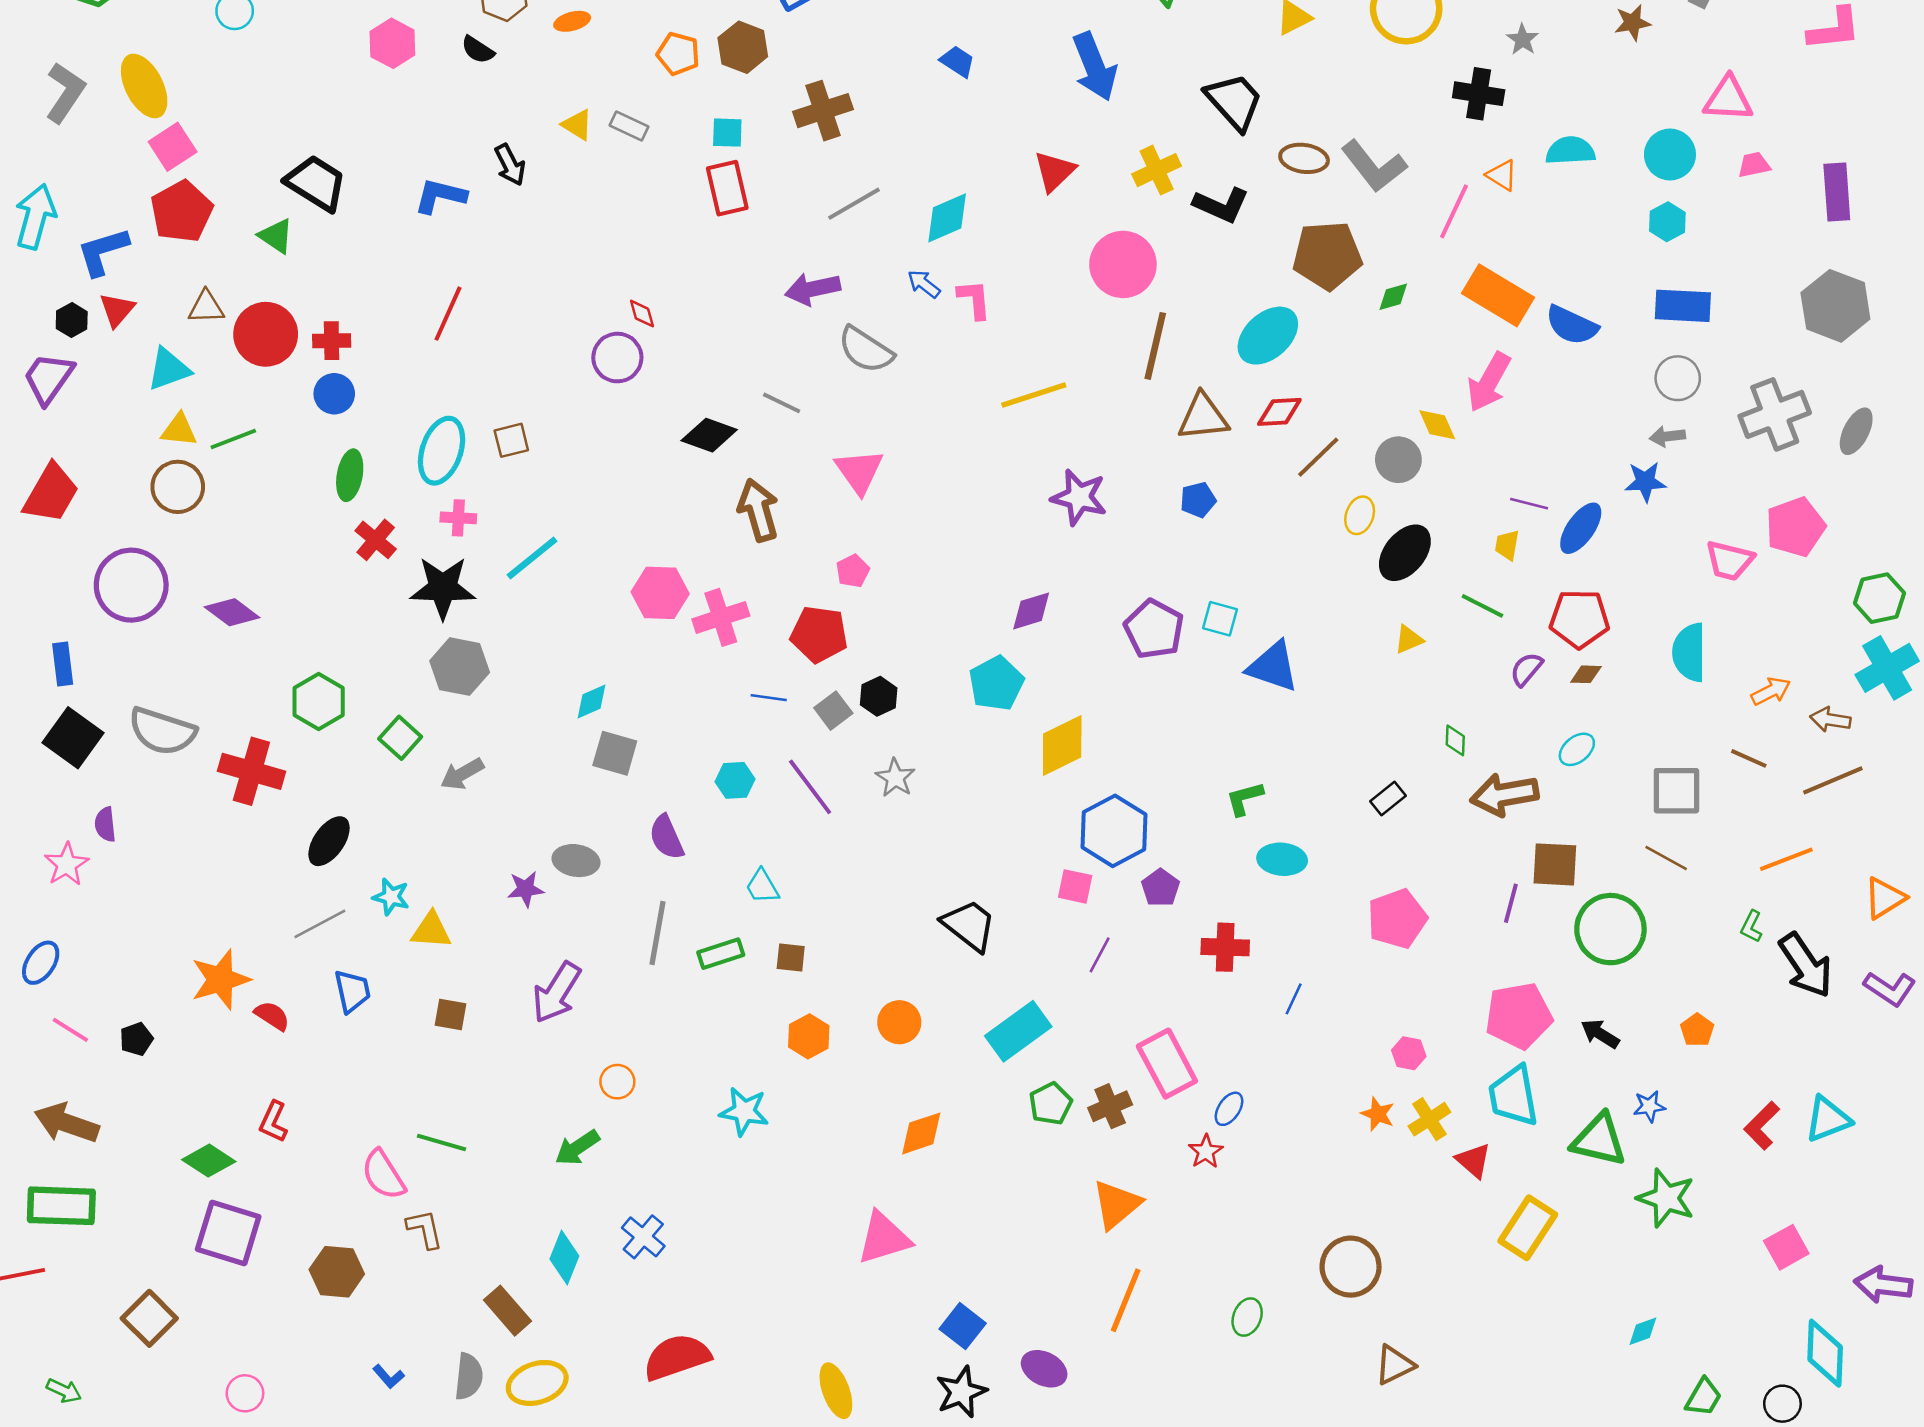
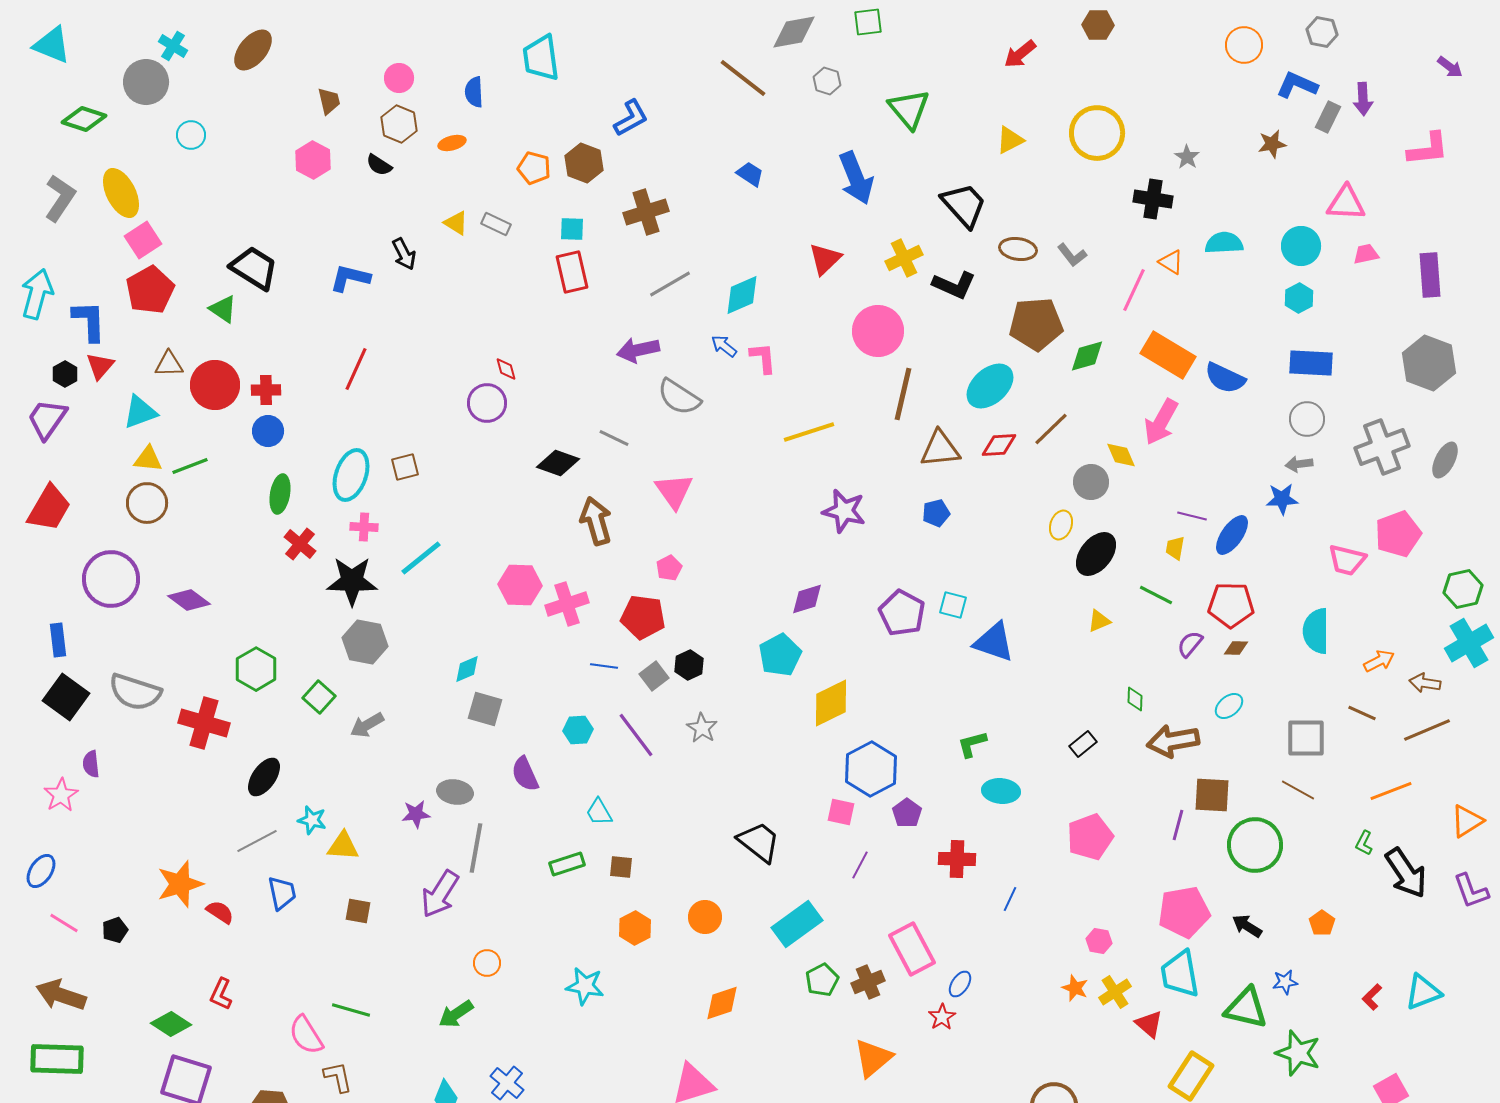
gray L-shape: (1374, 166) -> (1072, 255), size x0.6
blue L-shape: (103, 252) -> (89, 321), turned 105
green diamond: (1393, 297) -> (1087, 356), size x1.4
brown line: (1318, 457) -> (1051, 429), moved
gray line: (657, 933) -> (476, 848), moved
purple L-shape: (1890, 989) -> (1471, 891), turned 36
red L-shape: (1762, 1126) -> (1372, 997), size x0.7

